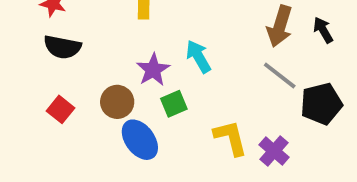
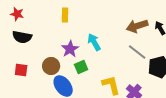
brown arrow: (280, 26) -> (137, 26), turned 55
red square: (60, 109) -> (21, 70), turned -32

